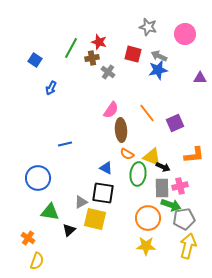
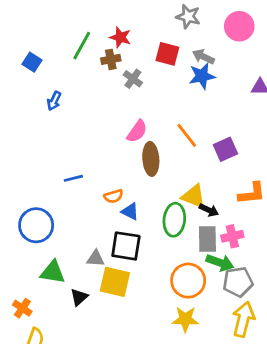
orange semicircle: (127, 154) -> (114, 196), moved, turned -48
gray triangle: (81, 202) -> (96, 258), turned 32

